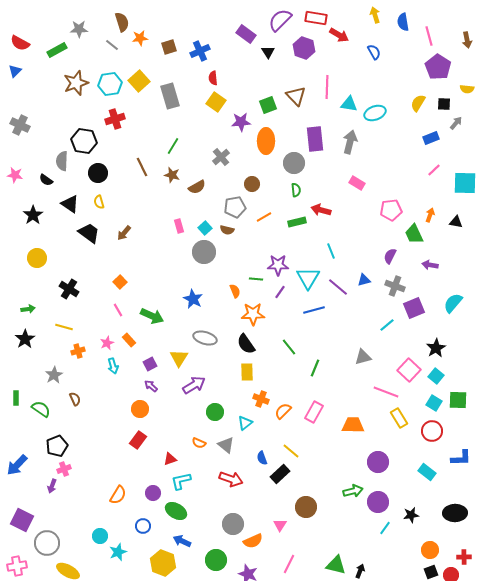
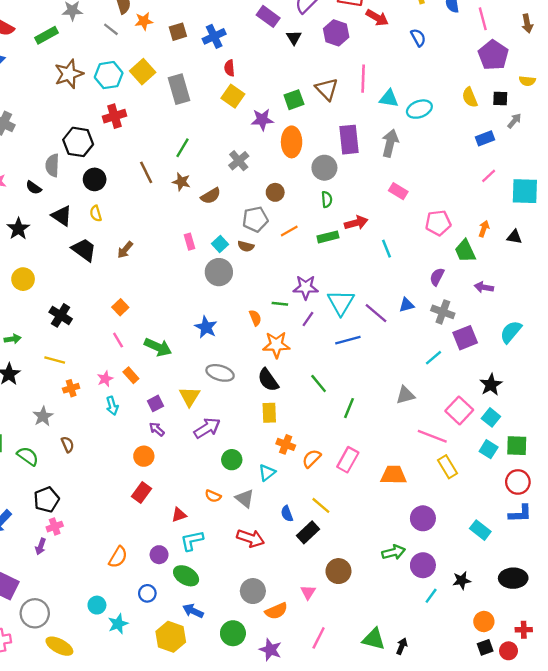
yellow semicircle: (418, 103) -> (470, 97), turned -54
red arrow: (321, 210) -> (356, 223), turned 150
cyan line: (331, 251) -> (387, 249), moved
red circle: (432, 431) -> (518, 482), moved

